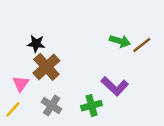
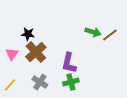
pink triangle: (21, 84) -> (12, 54), moved
purple L-shape: (115, 86) -> (69, 63), moved, turned 60

